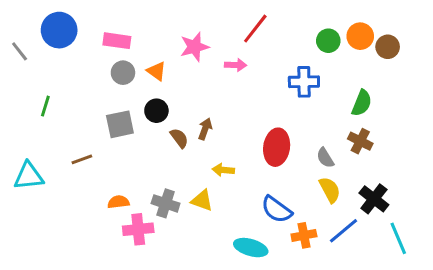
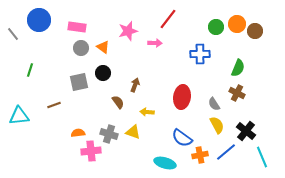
brown semicircle: (179, 138) -> (118, 102), moved

